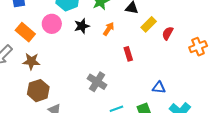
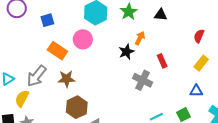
yellow rectangle: (149, 24) -> (201, 63), moved
black star: (82, 26) -> (126, 52), moved
gray cross: (97, 82) -> (143, 80), moved

